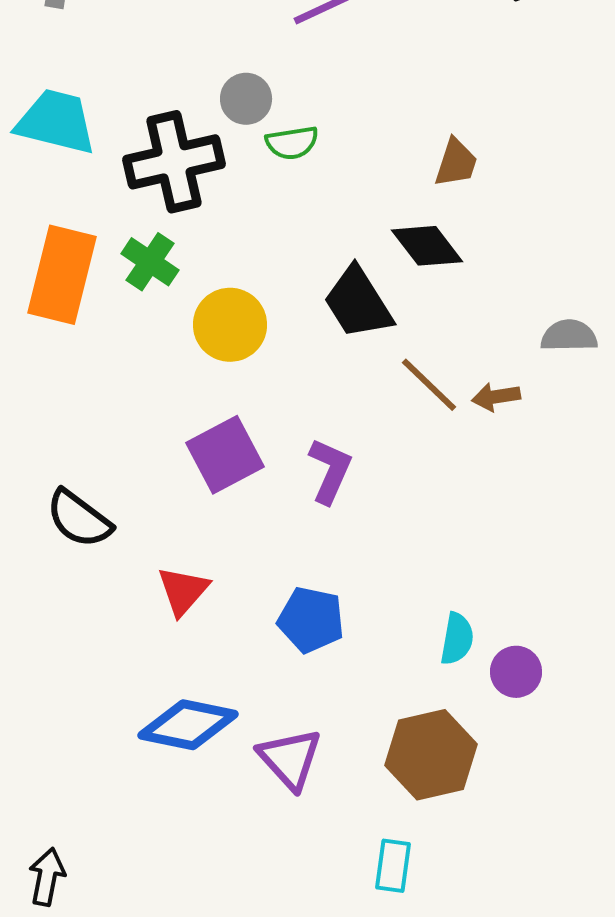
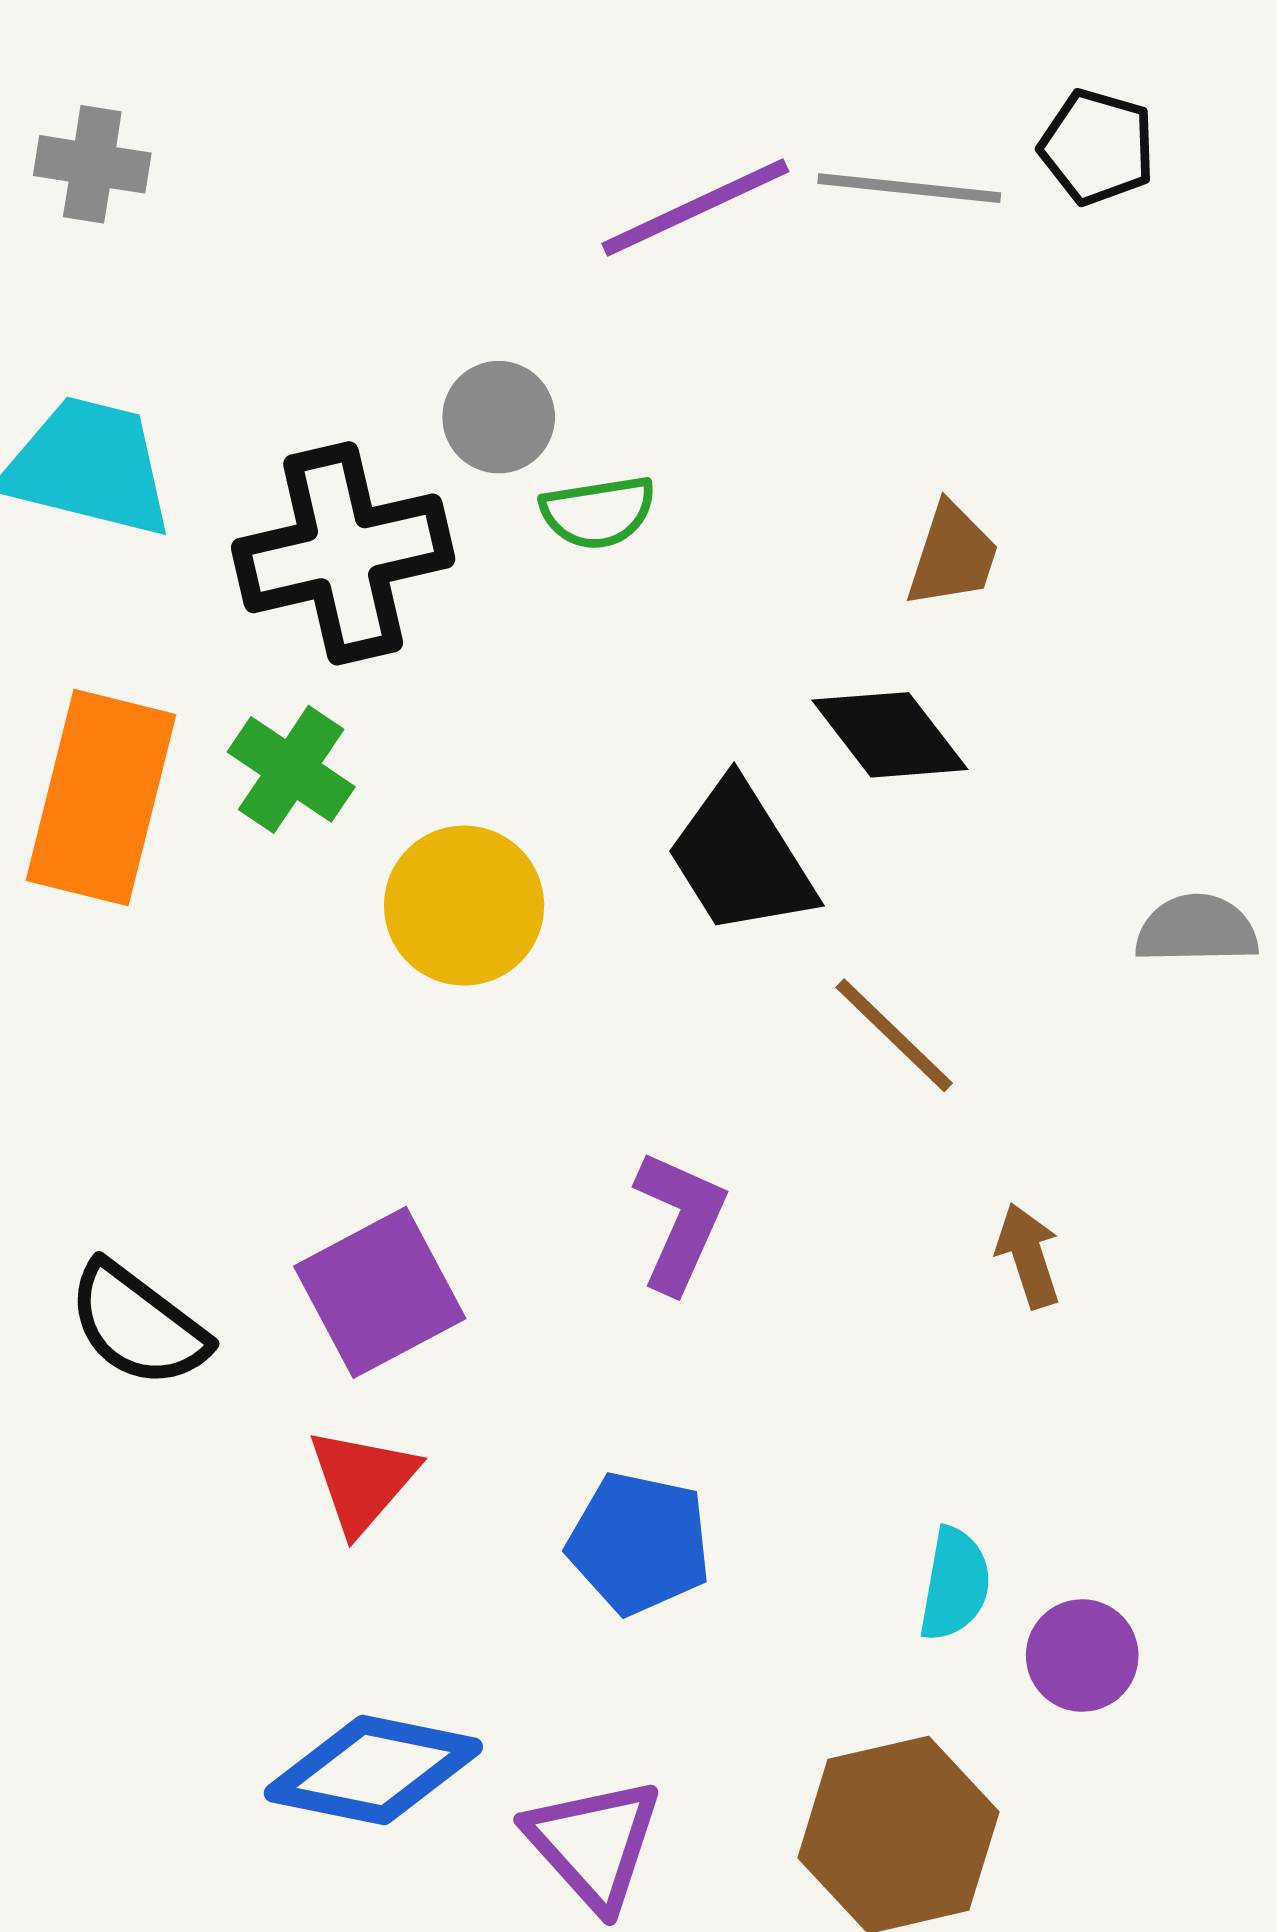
brown arrow: (496, 397) -> (1028, 1256), moved, turned 81
purple square: (225, 455) -> (380, 1292), moved

